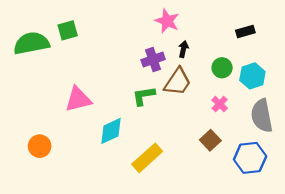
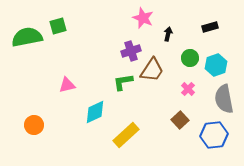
black arrow: (183, 49) -> (168, 34), moved
pink triangle: (78, 99) -> (67, 85), size x0.7

